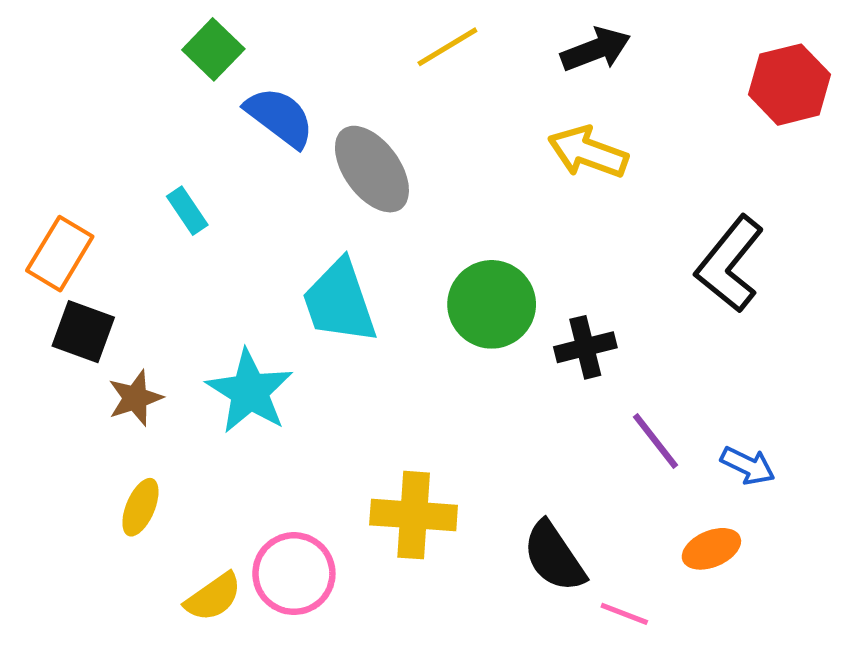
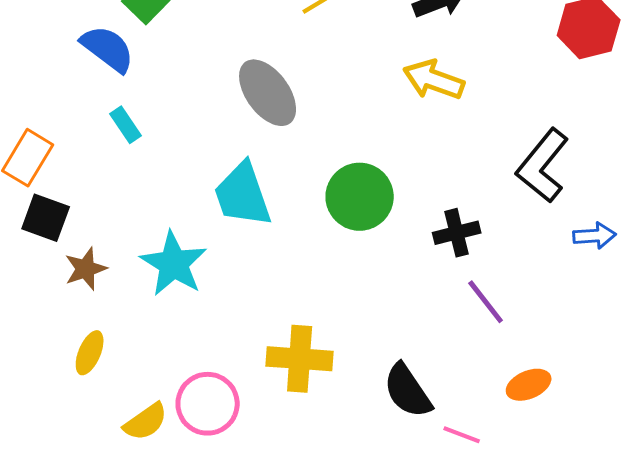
blue semicircle: (280, 117) -> (108, 49), moved
black cross: (585, 347) -> (457, 233), moved
blue arrow: (748, 466) -> (595, 236), moved, turned -30

